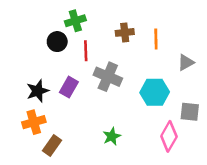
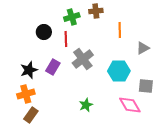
green cross: (75, 21) -> (72, 17), moved
brown cross: (125, 32) -> (96, 11), moved
gray cross: (108, 77) -> (83, 59), turned 30
pink diamond: (169, 136) -> (130, 105), turned -60
brown rectangle: (52, 146) -> (31, 115), moved

